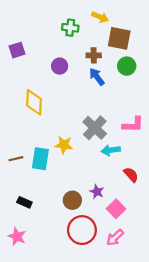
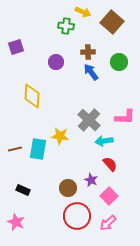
yellow arrow: (100, 17) -> (83, 12), moved
brown square: (119, 38) -> (112, 22), moved, turned 30
red semicircle: (131, 175) -> (110, 164), moved

